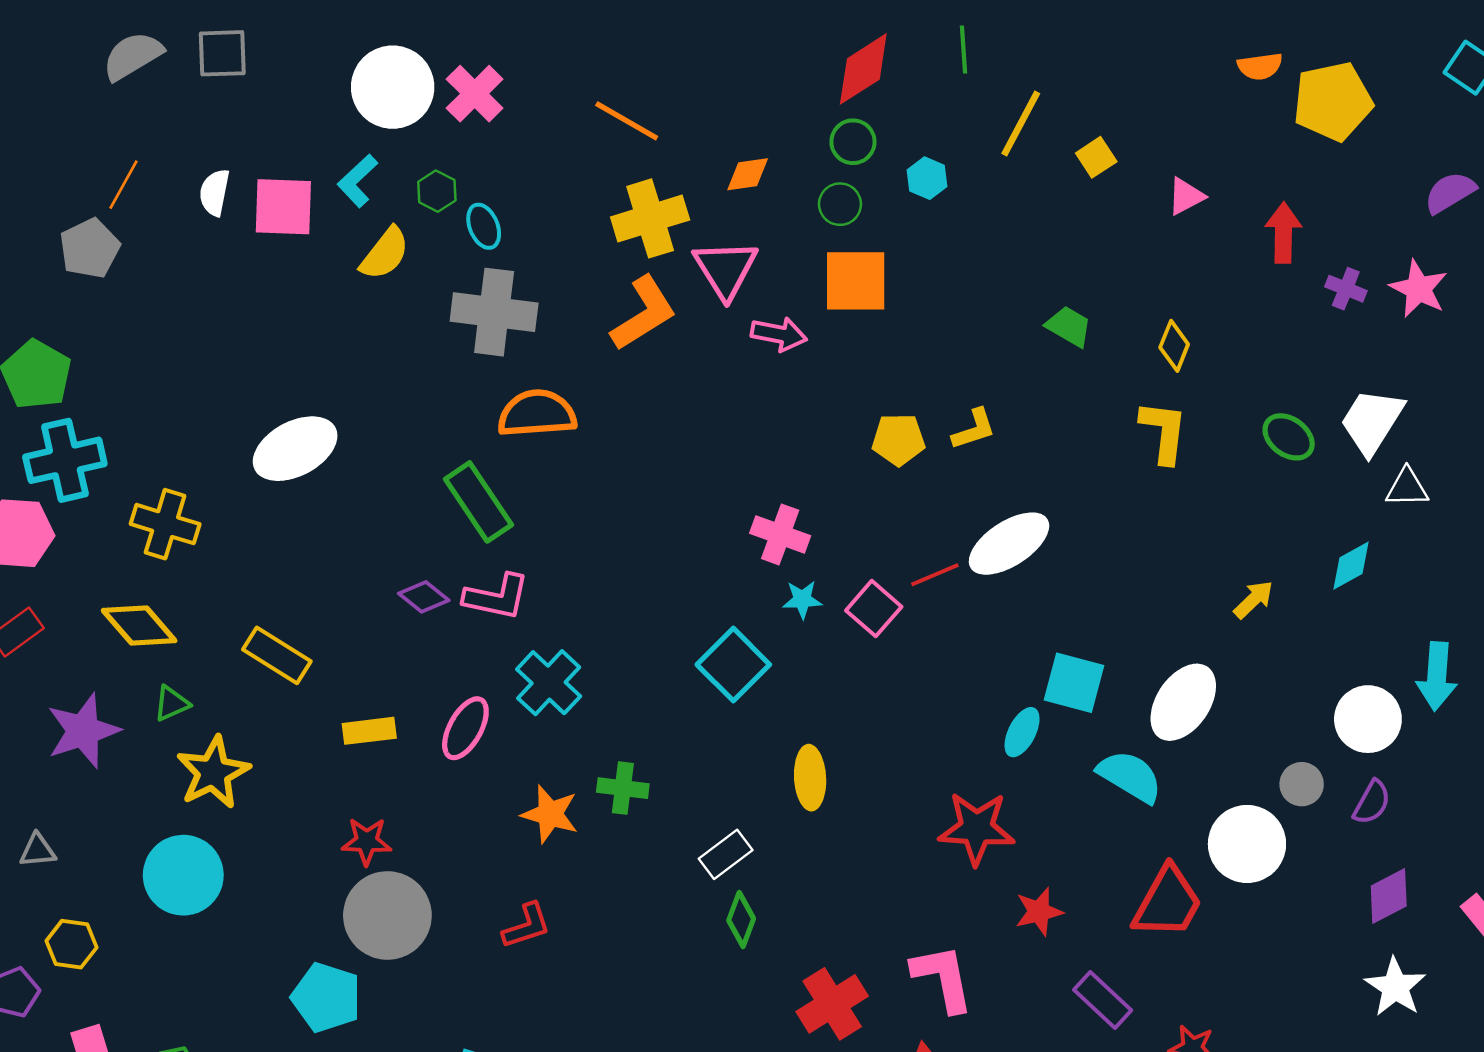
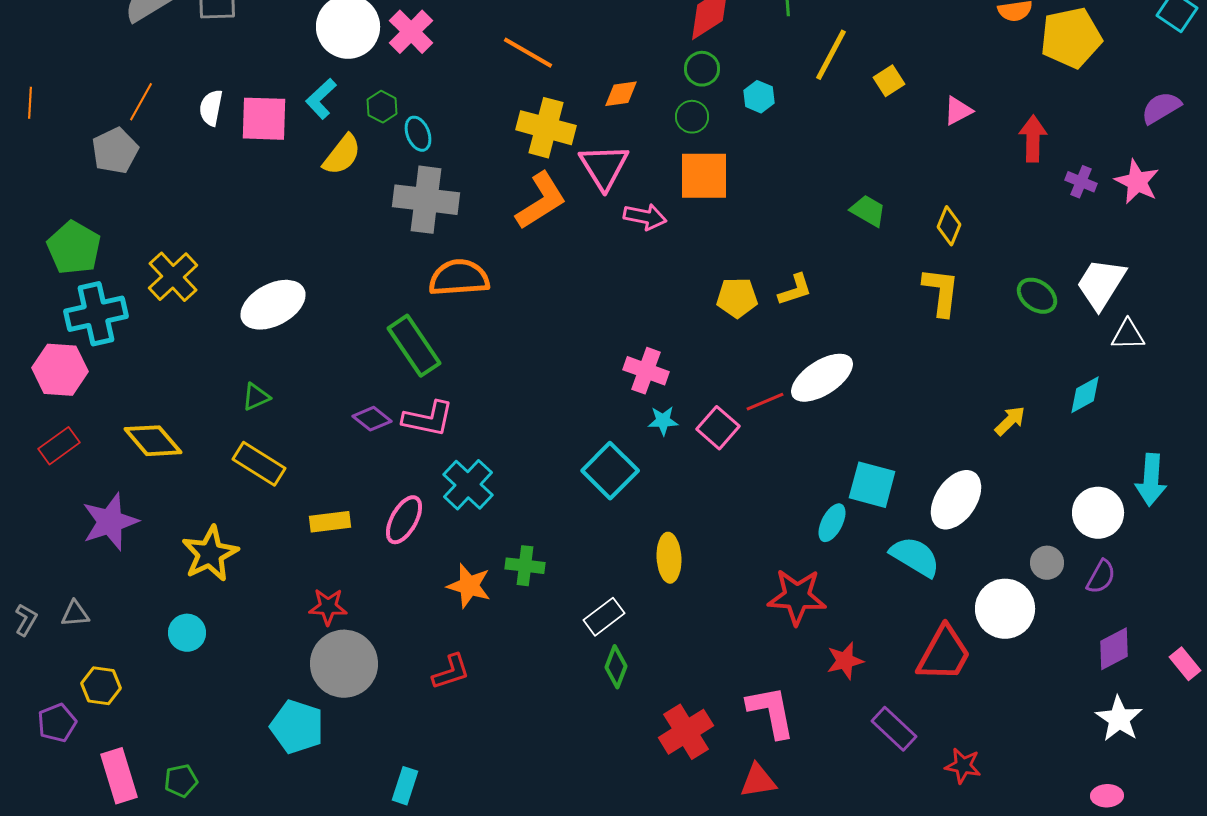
yellow cross: (650, 218) -> (546, 128), turned 32
yellow cross: (165, 524) -> (173, 277), moved, turned 30
green triangle: (172, 704) -> (256, 397), moved
cyan circle: (183, 875) -> (187, 633), size x0.6

